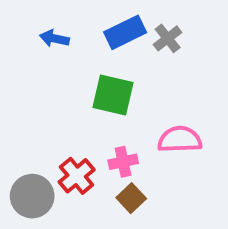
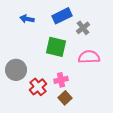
gray cross: (168, 38) -> (83, 28), moved
pink semicircle: (180, 139) -> (89, 57), moved
gray circle: (32, 196) -> (16, 70), moved

